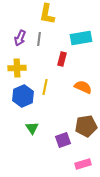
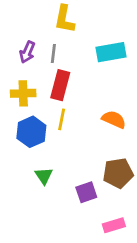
red rectangle: (62, 59) -> (60, 85), moved, size x1.5

